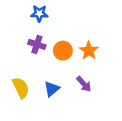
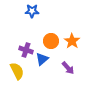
purple cross: (37, 44) -> (26, 50), moved
blue triangle: (52, 89) -> (42, 59), moved

